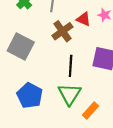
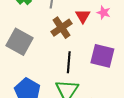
red triangle: (84, 19) -> (83, 16), turned 35

